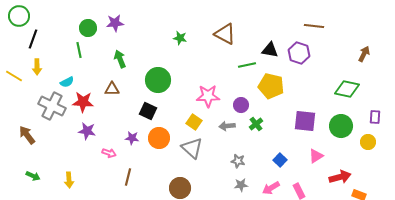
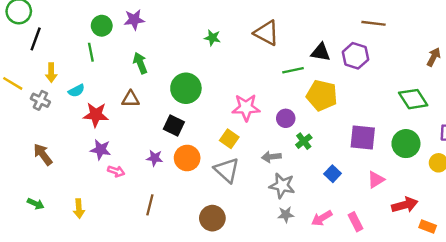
yellow arrow: (37, 67) -> (51, 73), moved
green diamond: (347, 89) -> (413, 99), turned 45
gray cross: (52, 106) -> (40, 100), moved, size x0.6
gray arrow: (227, 126) -> (271, 157), moved
brown arrow: (27, 135) -> (43, 154), moved
pink arrow: (109, 153) -> (116, 171), moved
blue square: (280, 160) -> (333, 174), moved
gray star: (238, 161) -> (282, 186), size x1.5

